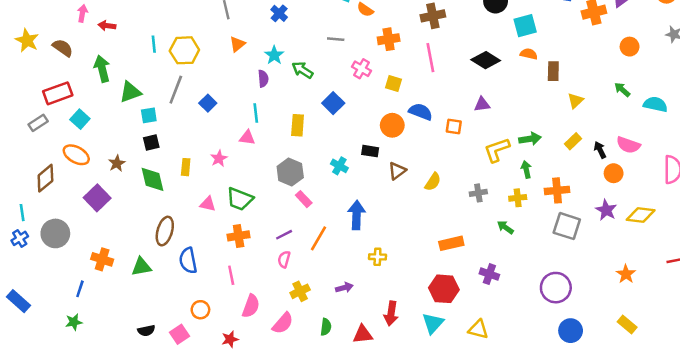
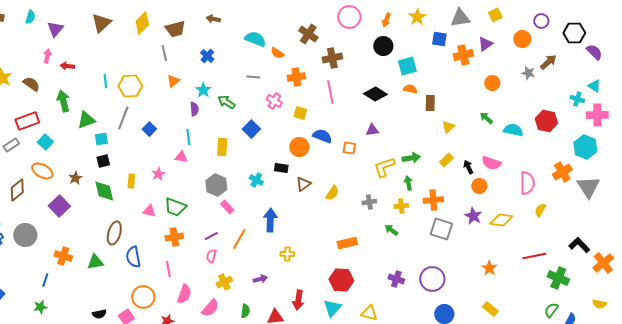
purple cross: (489, 274) -> (396, 279), moved
orange circle: (200, 310) -> (143, 297), size x1.5

